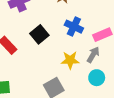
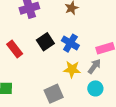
blue cross: (74, 27) -> (70, 43), moved

